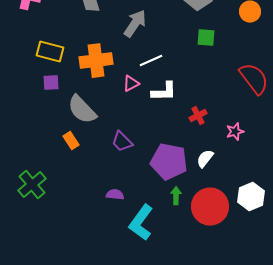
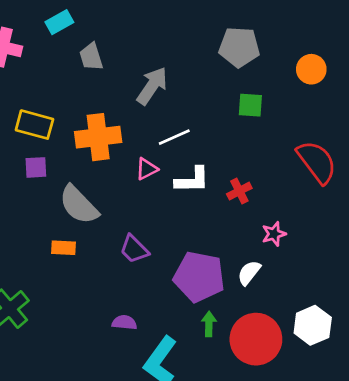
red cross: (198, 116) -> (239, 191), moved
pink star: (235, 132) -> (274, 234), moved
orange rectangle: (71, 141) -> (64, 248), turned -54

